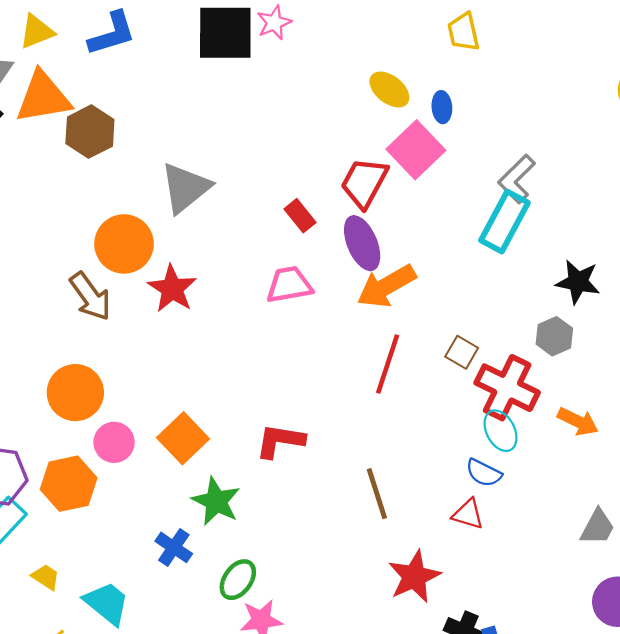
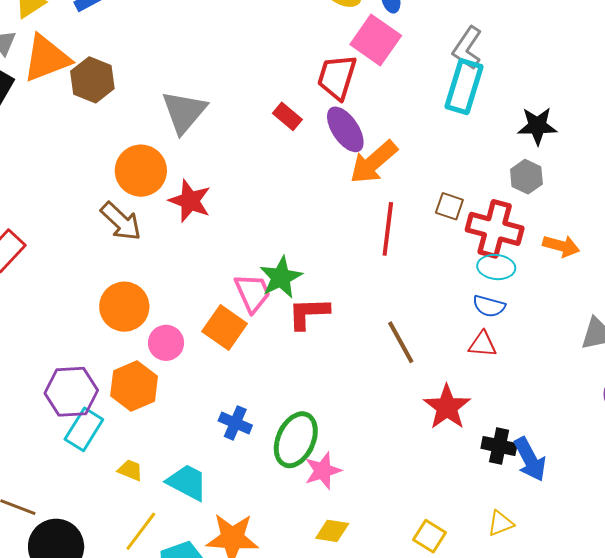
pink trapezoid: (289, 285) -> (253, 293), moved, turned 87
cyan ellipse: (501, 431) -> (496, 267), turned -45
green star: (216, 501) -> (281, 277), moved, turned 30
green ellipse: (238, 580) -> (296, 440), size x1.5

